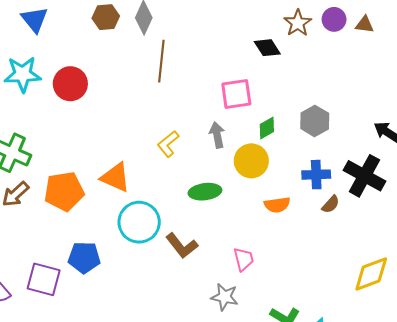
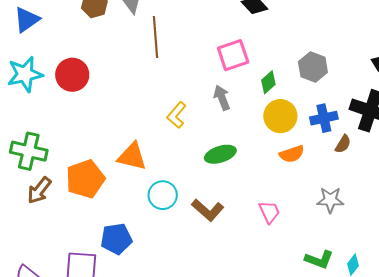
blue triangle: (35, 20) -> (27, 20), turned 44
yellow circle: (251, 161) -> (280, 116), moved
cyan circle: (139, 222) -> (163, 195), size x0.7
gray star: (225, 297) -> (330, 200), moved

